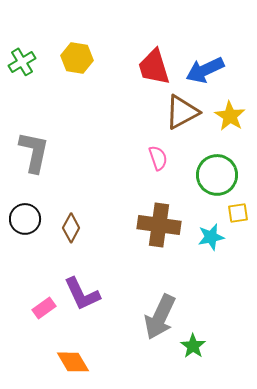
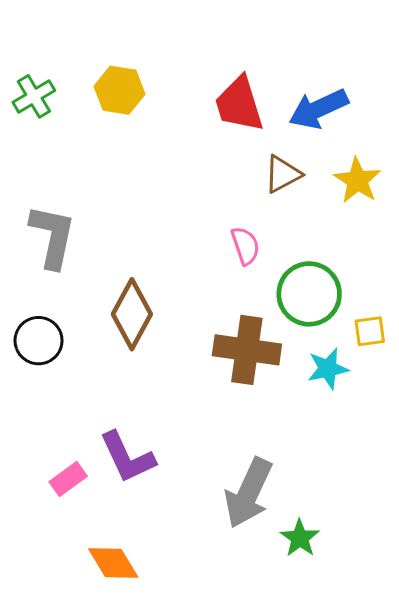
brown triangle: (182, 112) -> (283, 174), size x0.7
green circle: (217, 175) -> (309, 294), moved
brown diamond: (71, 228) -> (132, 314), moved, size x1.5

